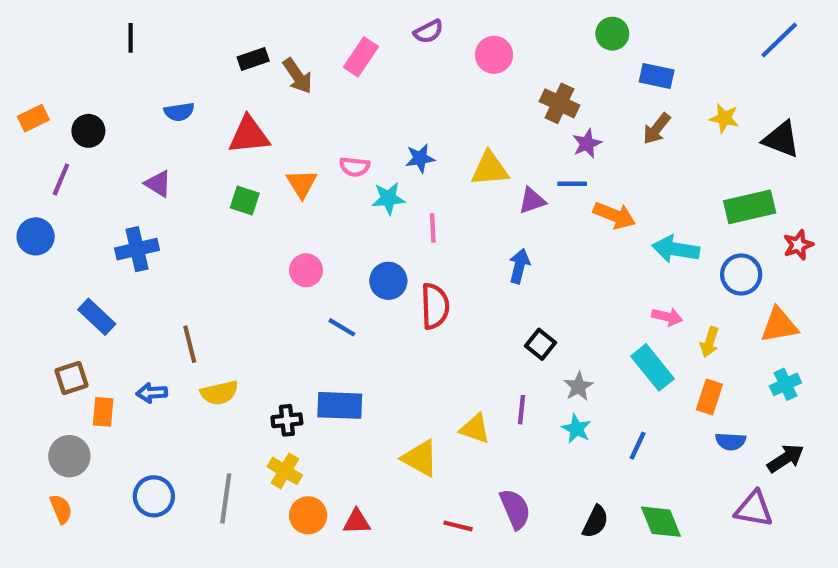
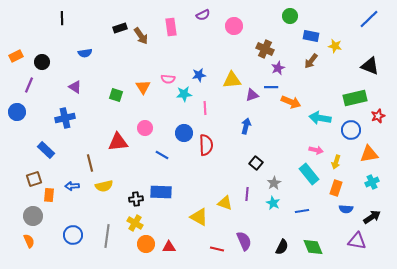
pink rectangle: (361, 57) -> (171, 27), turned -42
yellow star: (724, 118) -> (335, 46), moved
red triangle: (249, 135) -> (118, 142), moved
blue line: (638, 446) -> (302, 211), turned 56

